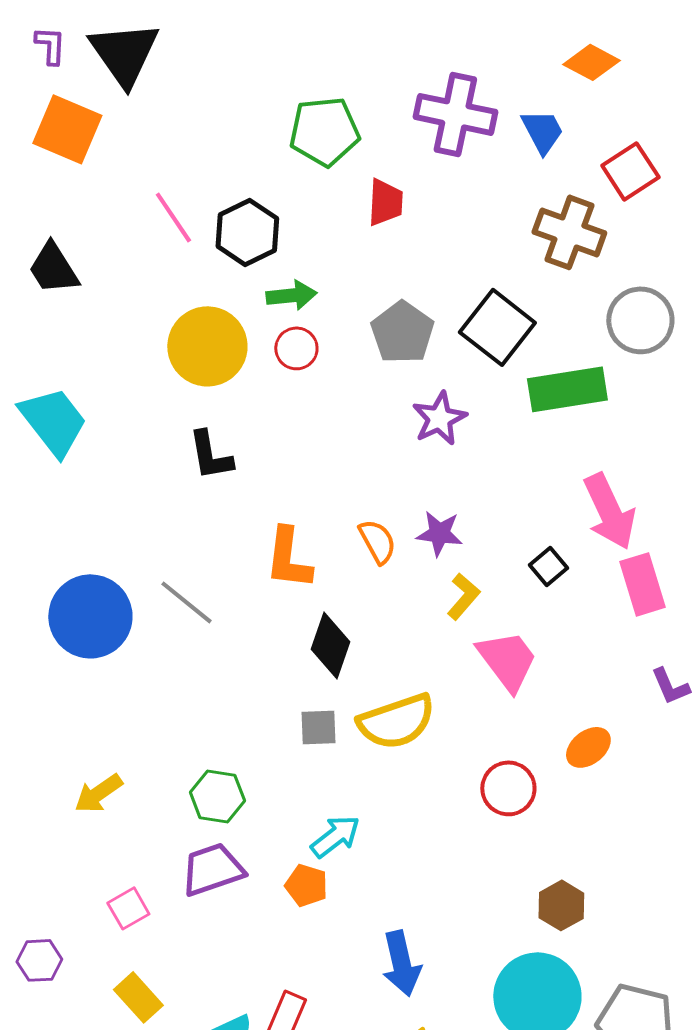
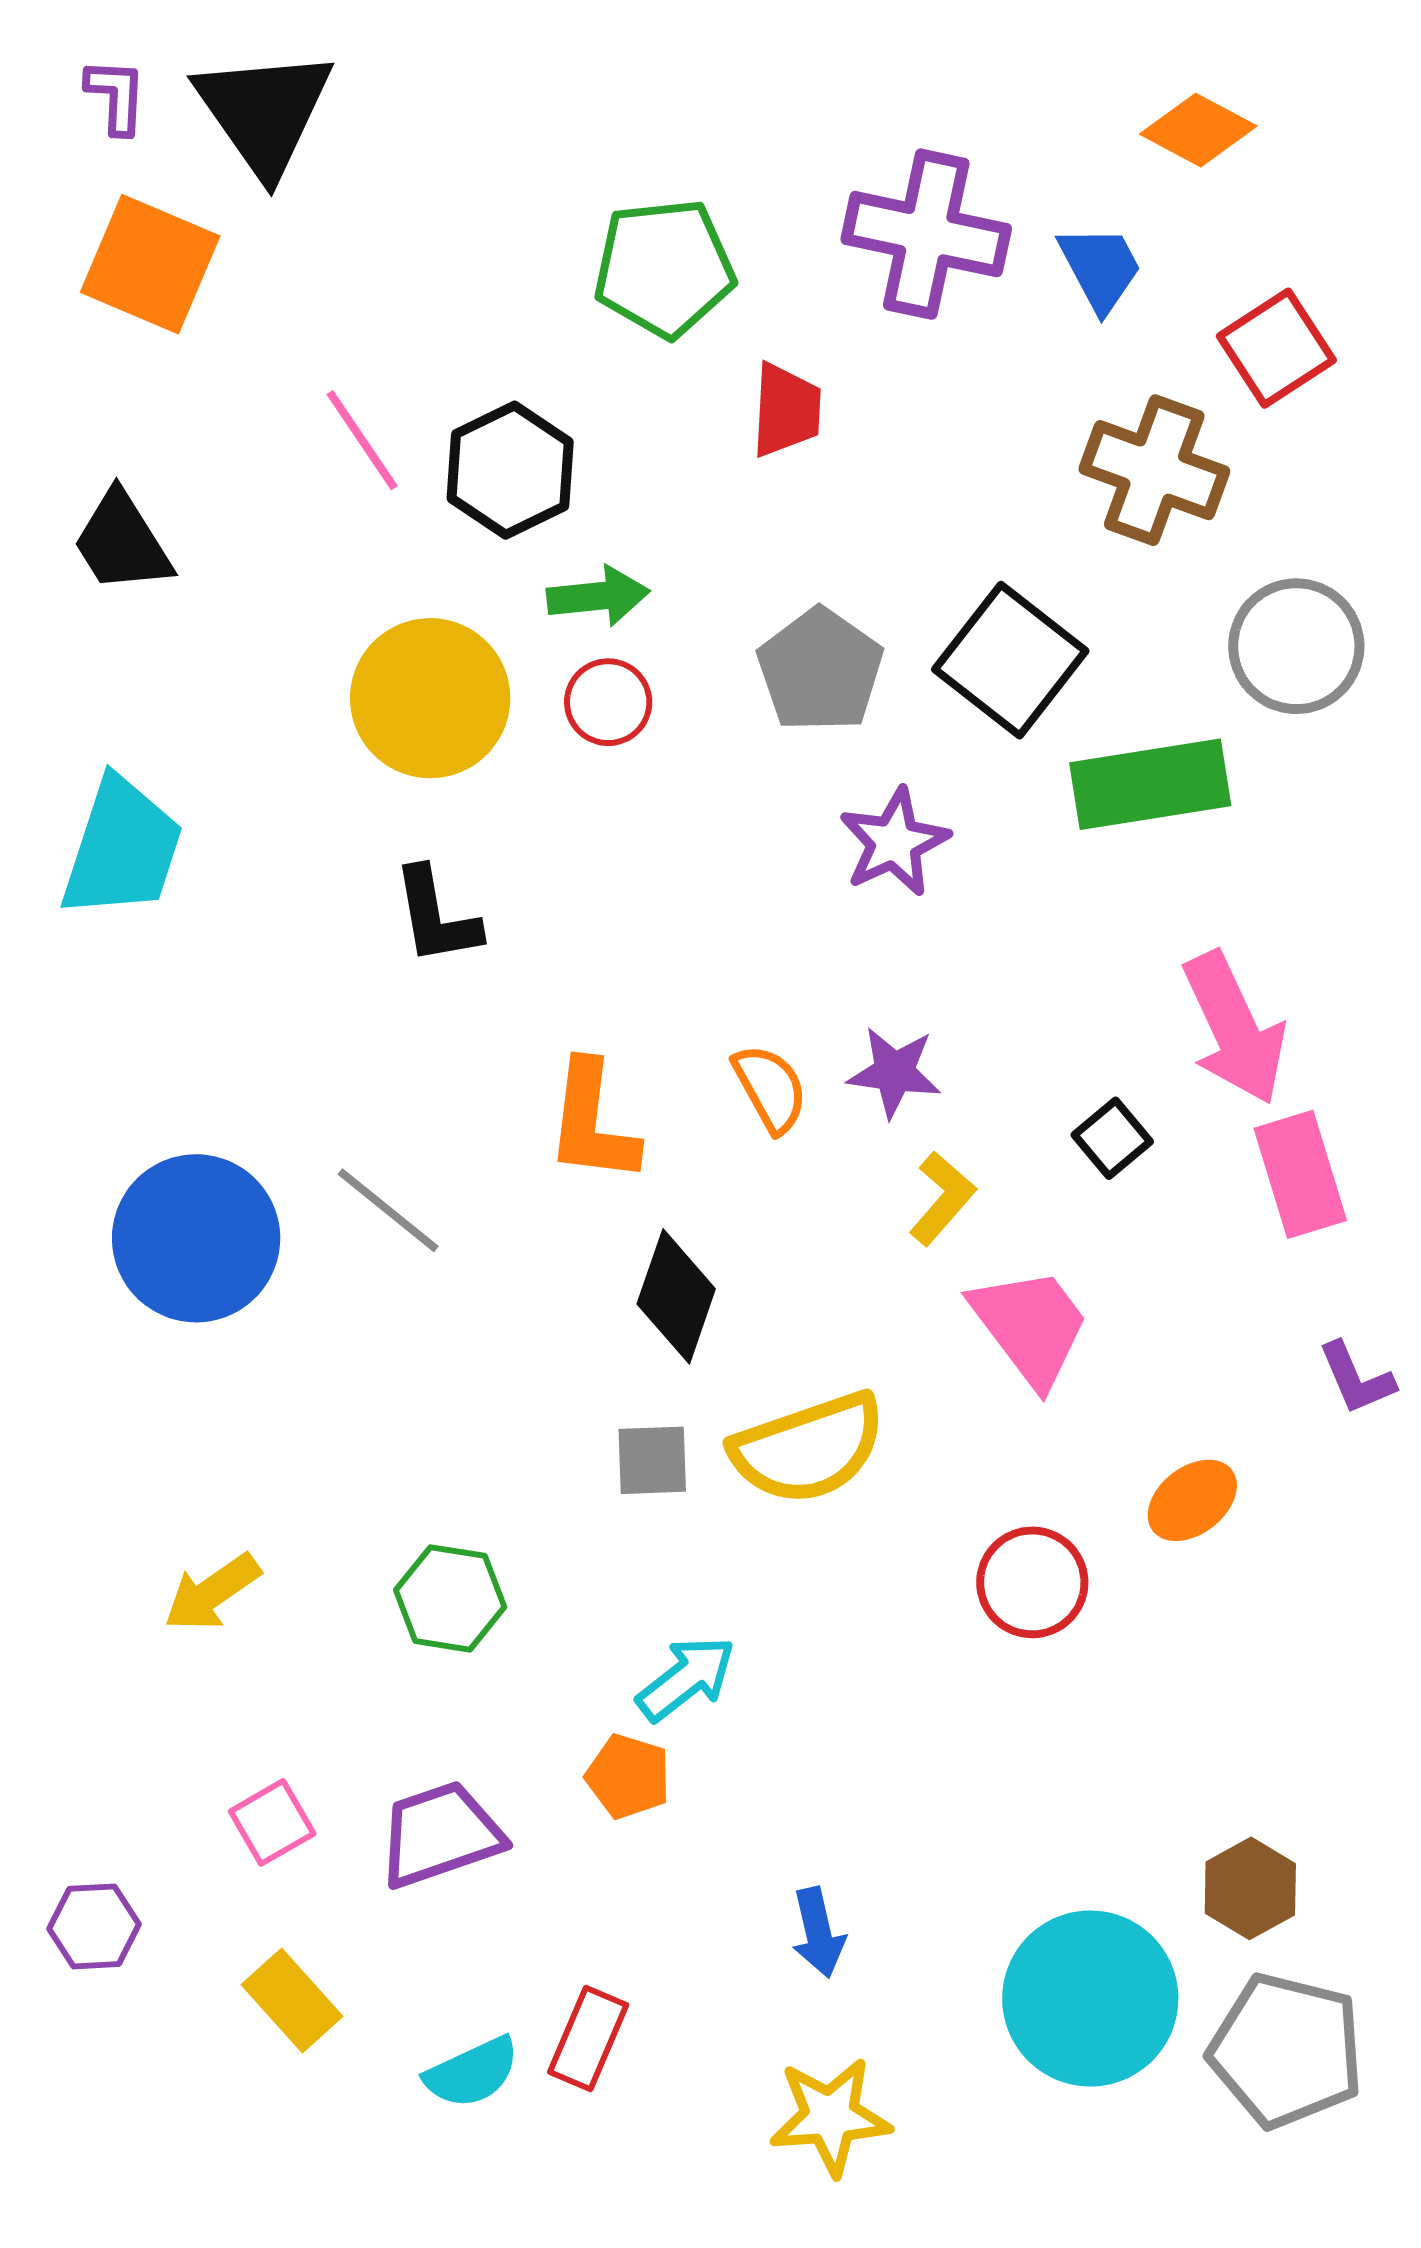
cyan trapezoid: (53, 421) -> (122, 848), turned 56
purple trapezoid: (212, 869) -> (440, 1834), moved
brown hexagon: (561, 905) -> (1250, 1888), moved
blue arrow: (401, 963) -> (818, 1932), size x0.7

